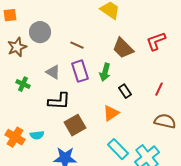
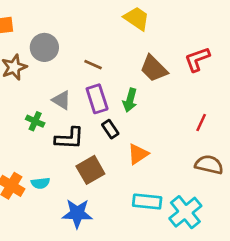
green cross: (23, 84) -> (35, 121), moved
black rectangle: (125, 91) -> (110, 129), moved
cyan rectangle: (118, 149) -> (147, 202), turned -40

